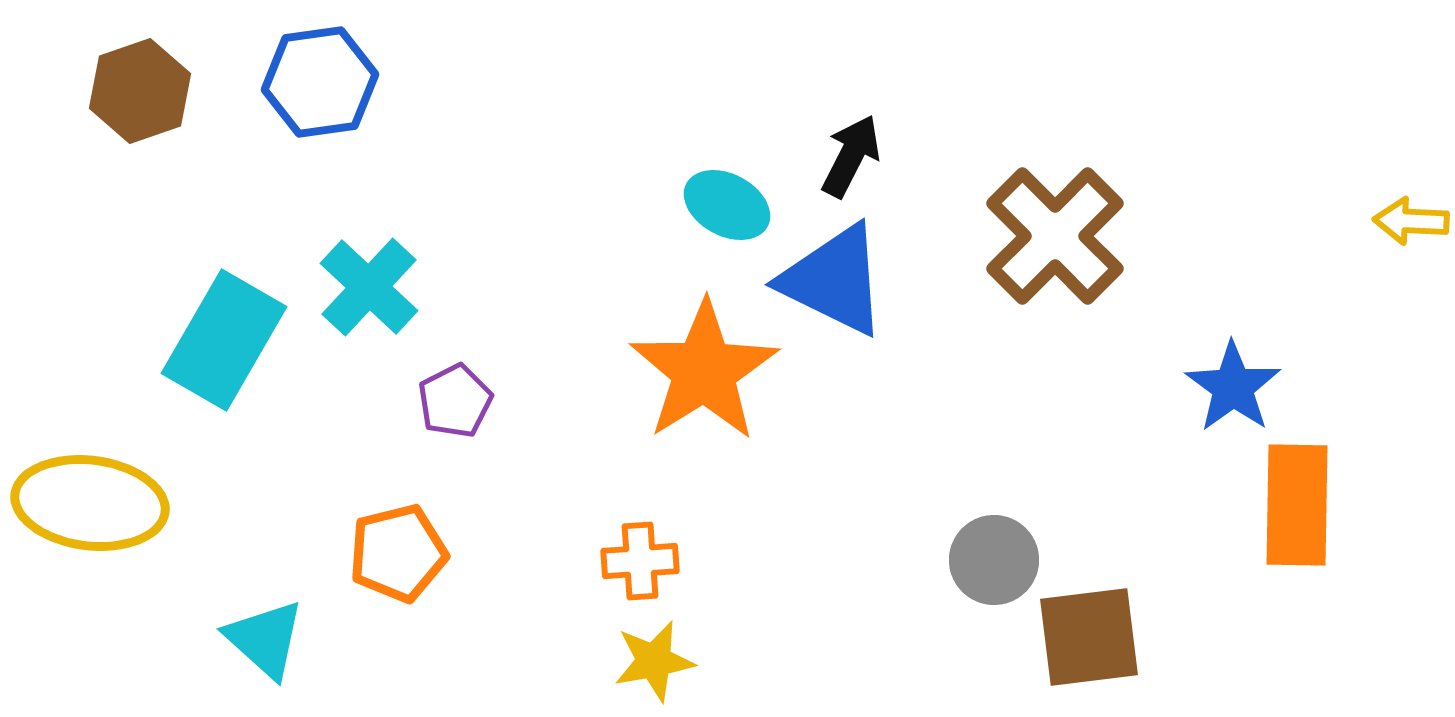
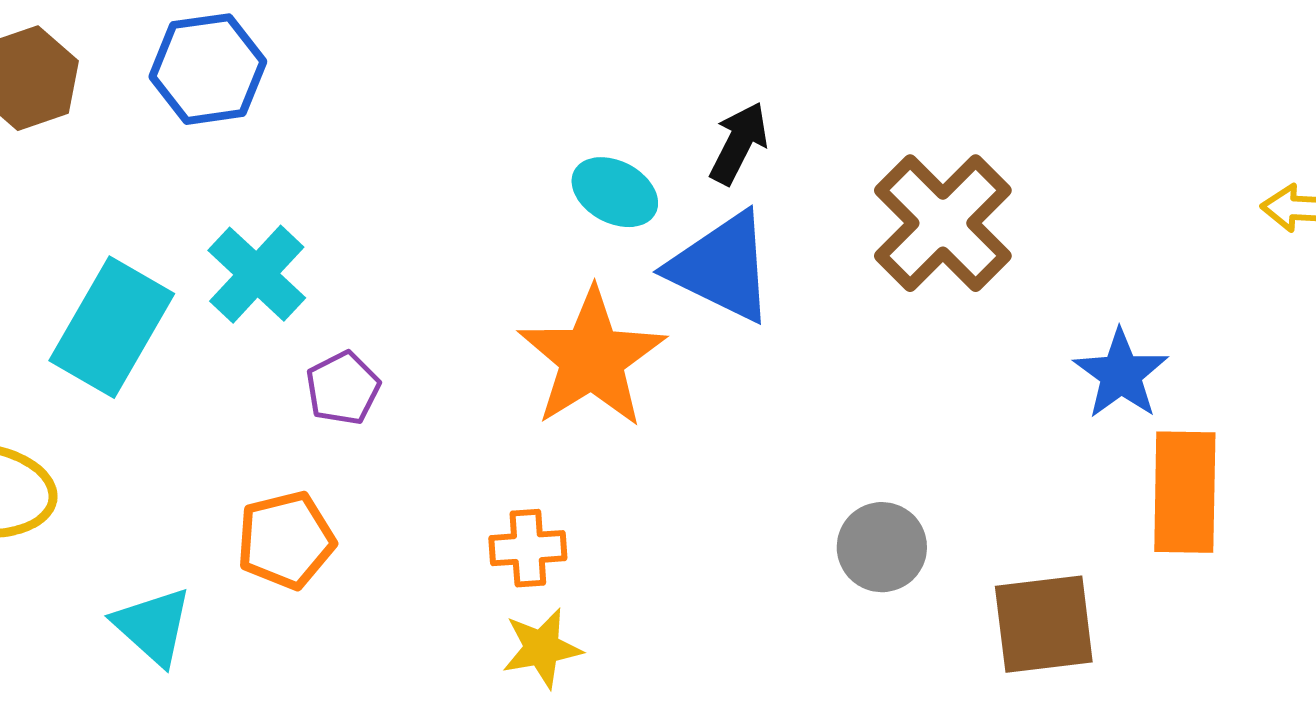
brown square: (1089, 637) -> (1044, 624), moved

